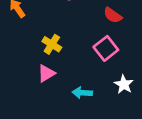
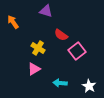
red semicircle: (113, 15) -> (61, 35), moved
white star: (124, 84) -> (89, 86), moved

